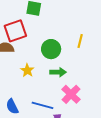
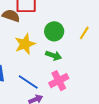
yellow star: (27, 70) -> (25, 44), size x1.5

